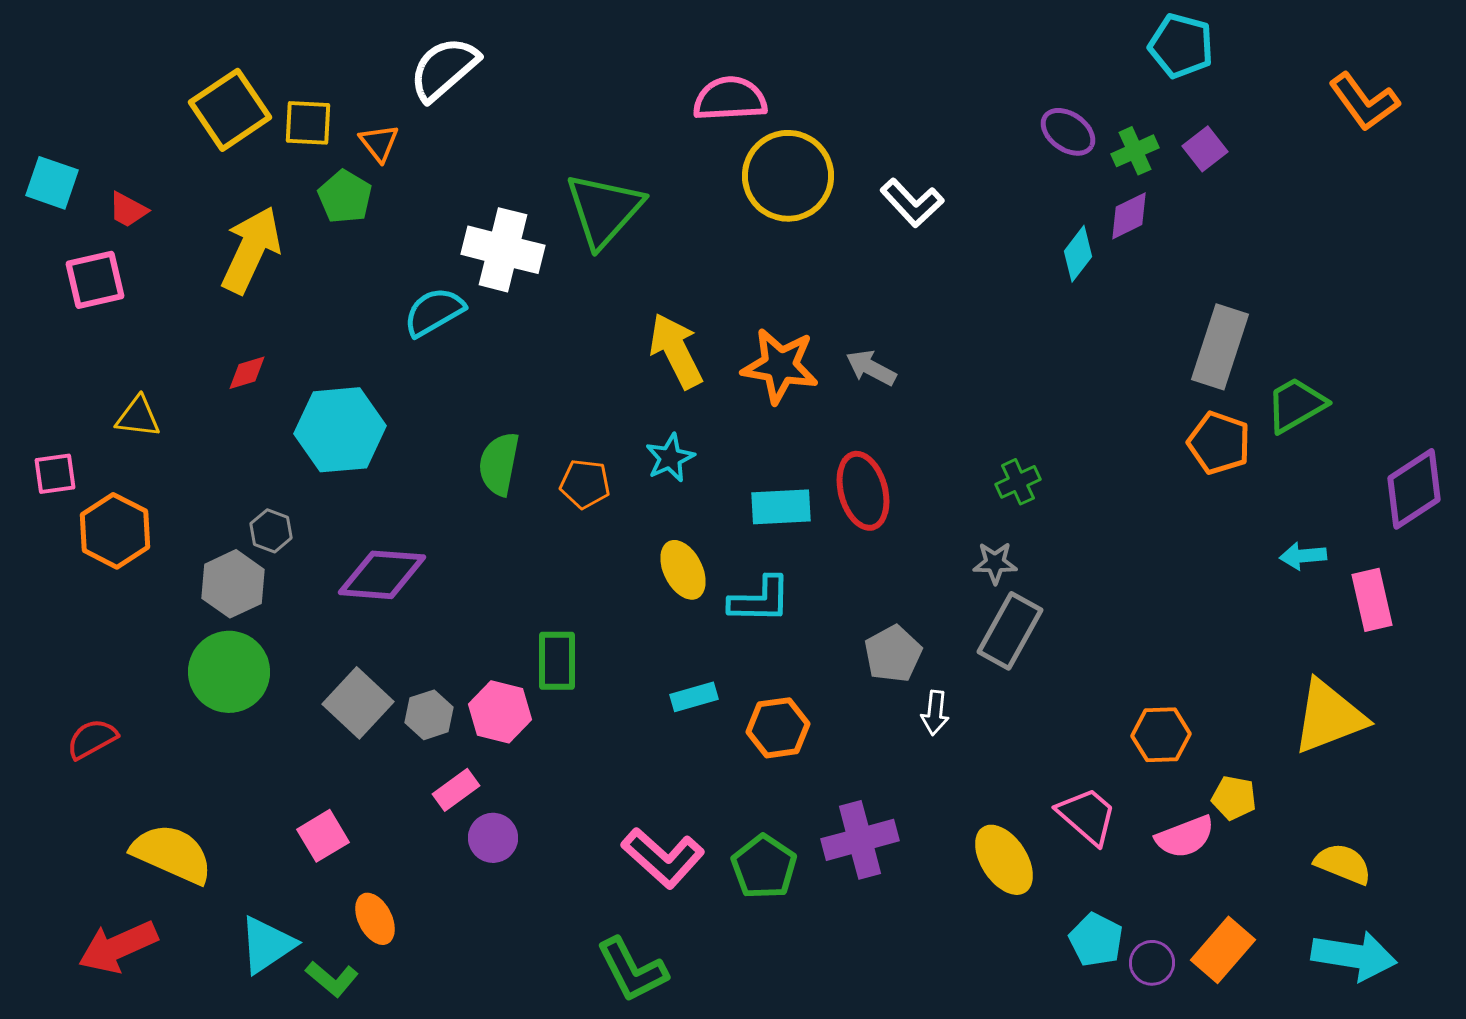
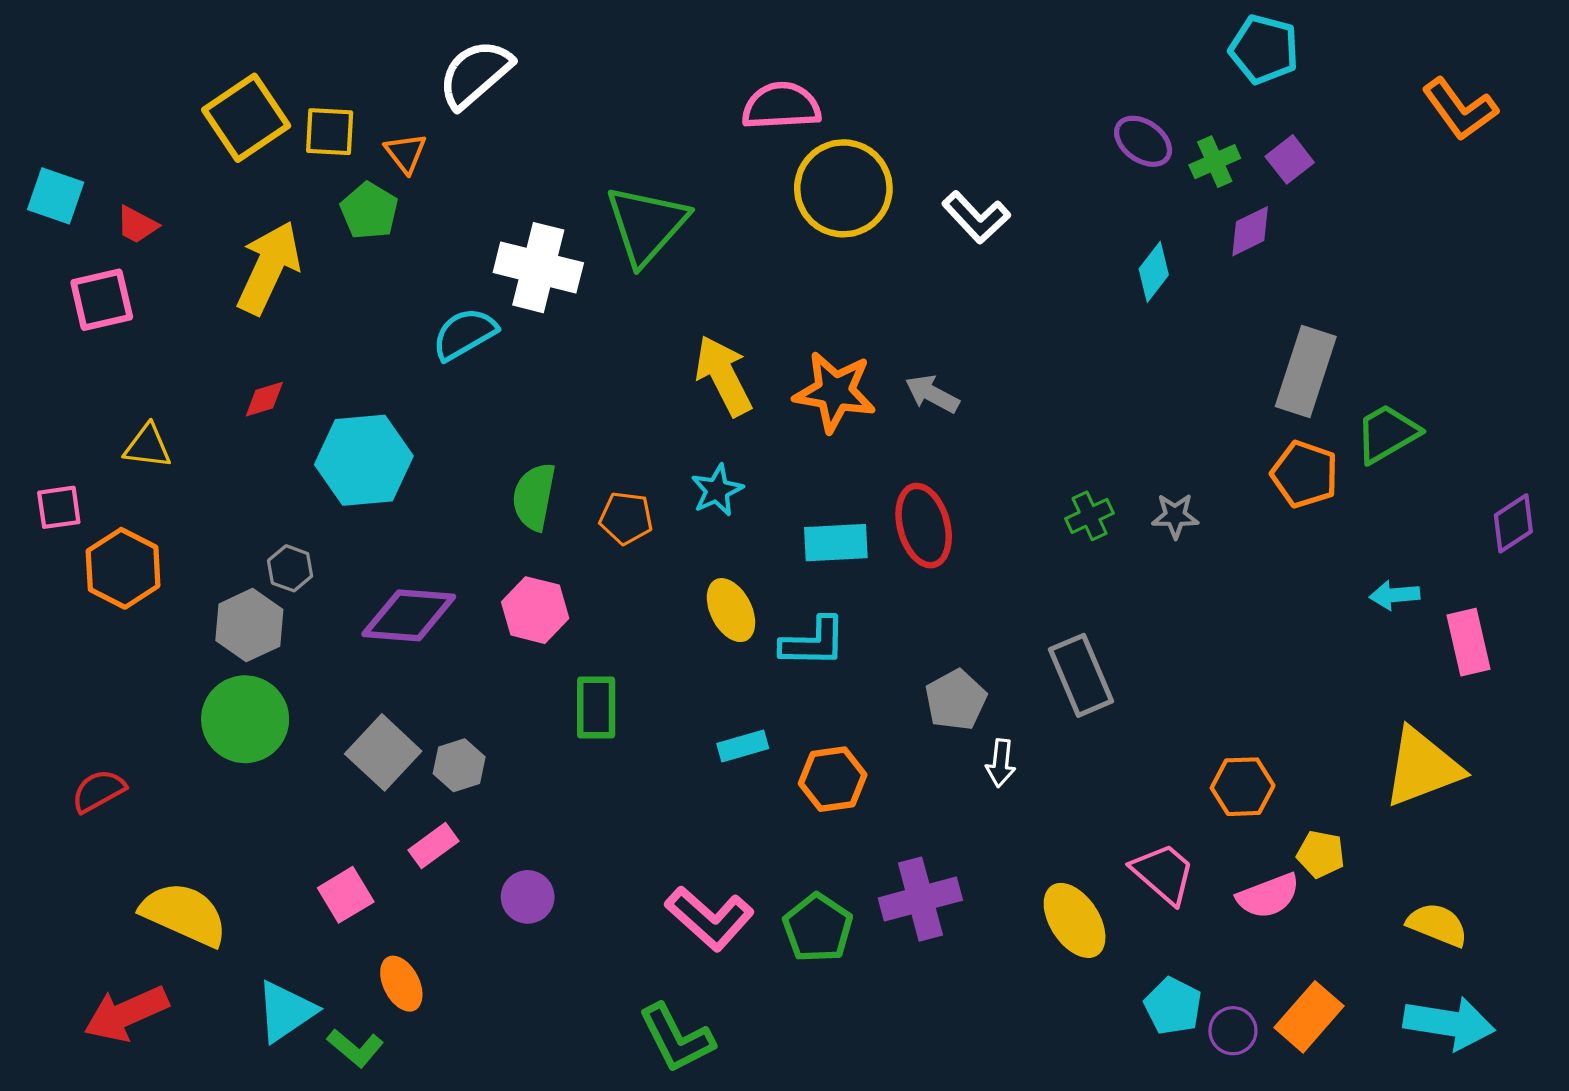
purple diamond: (1129, 216) -> (1250, 231), moved
purple diamond: (1414, 489) -> (1513, 523), size x0.7
gray star: (995, 563) -> (1175, 516), moved
gray rectangle: (1010, 631) -> (1081, 675), turned -52
pink hexagon: (500, 712) -> (535, 610), moved
pink rectangle: (456, 790) -> (433, 846), moved

